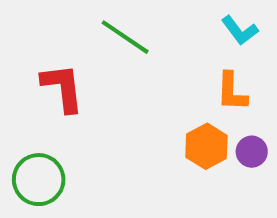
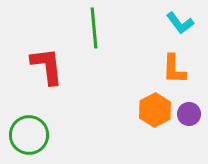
green line: (125, 37) -> (94, 28), turned 51

